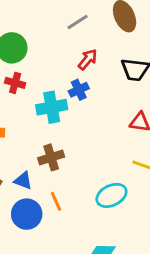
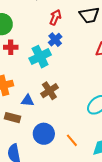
blue triangle: (23, 180) -> (28, 101), moved
orange line: (56, 201) -> (72, 140), moved

